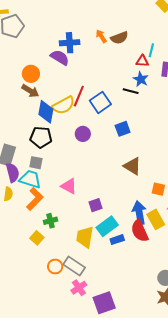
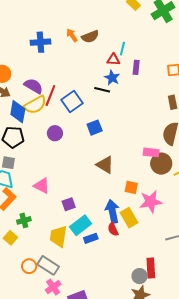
purple semicircle: (60, 57) -> (33, 86), moved
red semicircle: (140, 231) -> (113, 229), size x0.6

